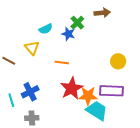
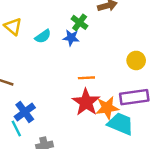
yellow triangle: (32, 48) -> (13, 27), moved
orange line: (62, 62) -> (86, 78), moved
blue cross: (30, 92) -> (25, 112), moved

